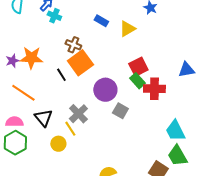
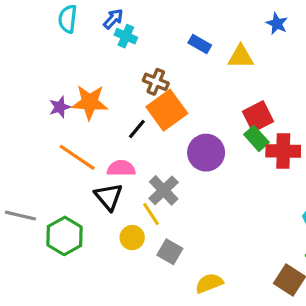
yellow triangle: (127, 29) -> (241, 57), turned 30
black line: (61, 75) -> (137, 129), turned 72
gray square: (120, 111) -> (170, 252), moved
pink semicircle: (14, 122) -> (121, 168), moved

